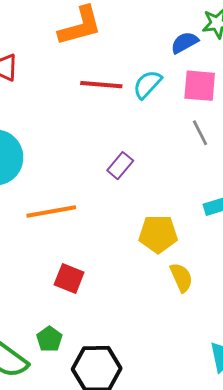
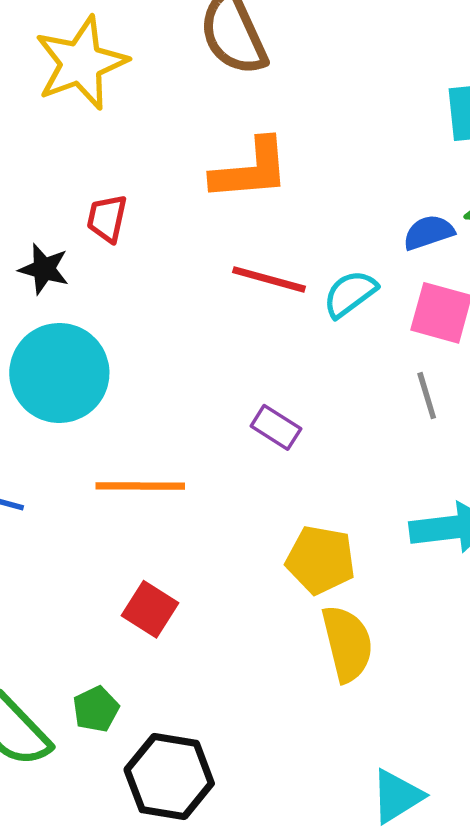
purple rectangle: (120, 166) -> (276, 427), turned 72
yellow semicircle: (181, 277) -> (347, 644), size x1.4

